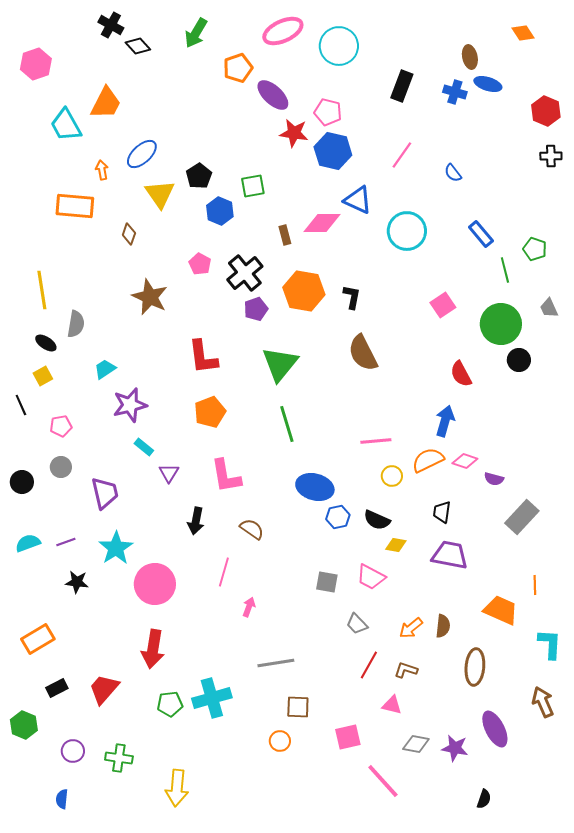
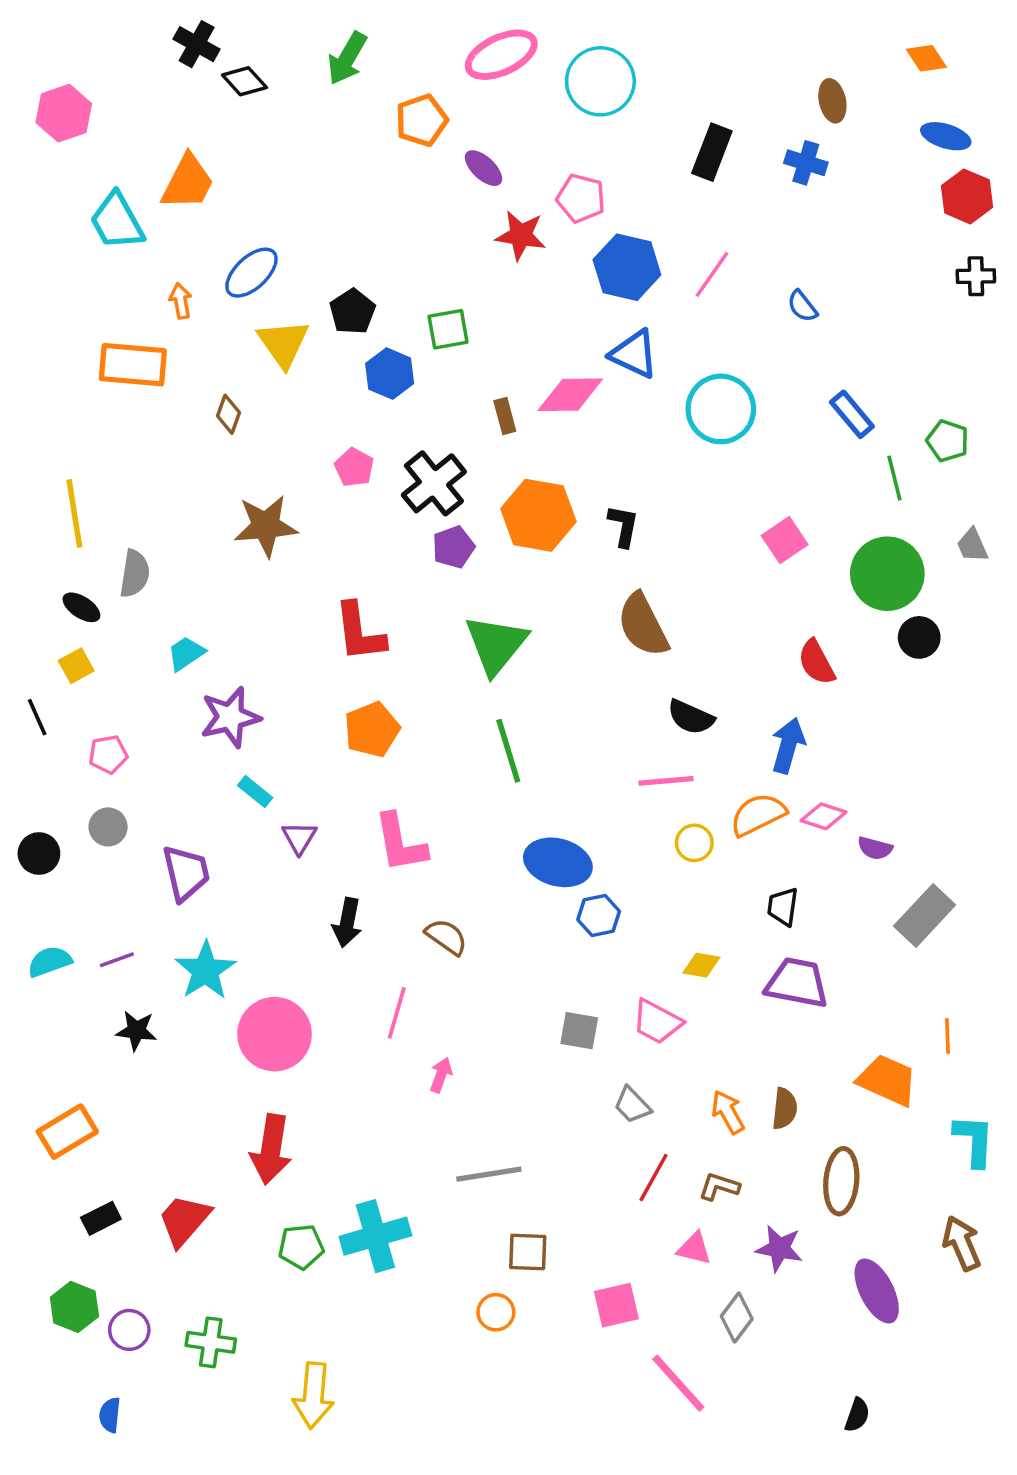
blue ellipse: (488, 84) -> (946, 136), moved
purple ellipse: (273, 95) -> (484, 168), size x0.7
blue hexagon: (333, 151) -> (627, 267), moved
brown star: (150, 297) -> (266, 526), turned -30
black semicircle: (377, 520) -> (691, 717), moved
orange arrow: (411, 628) -> (728, 1112), turned 100
green hexagon: (24, 725) -> (74, 1307), moved
gray diamond: (416, 744) -> (737, 1318), turned -64
purple star: (455, 748) -> (779, 1248), moved

